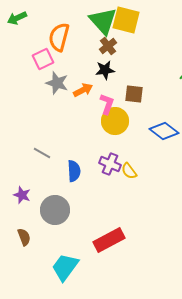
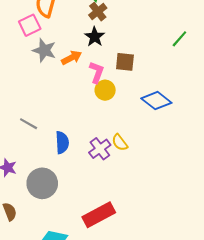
black star: (105, 70) -> (95, 37), turned -30
yellow circle: (115, 121) -> (105, 90), size x0.7
purple cross: (110, 164) -> (100, 149), moved, turned 30

